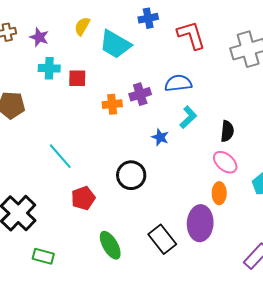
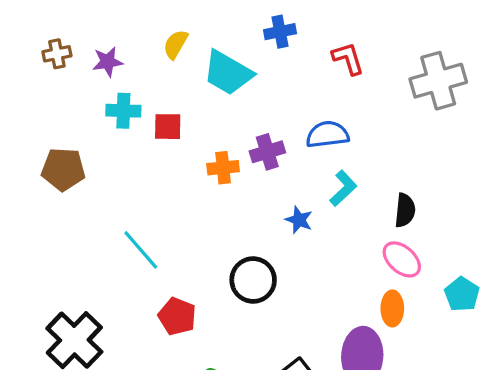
red L-shape: (191, 35) -> (348, 59), size x0.7
purple star: (39, 37) -> (108, 62), turned -30
red pentagon: (83, 198) -> (177, 316), turned -30

